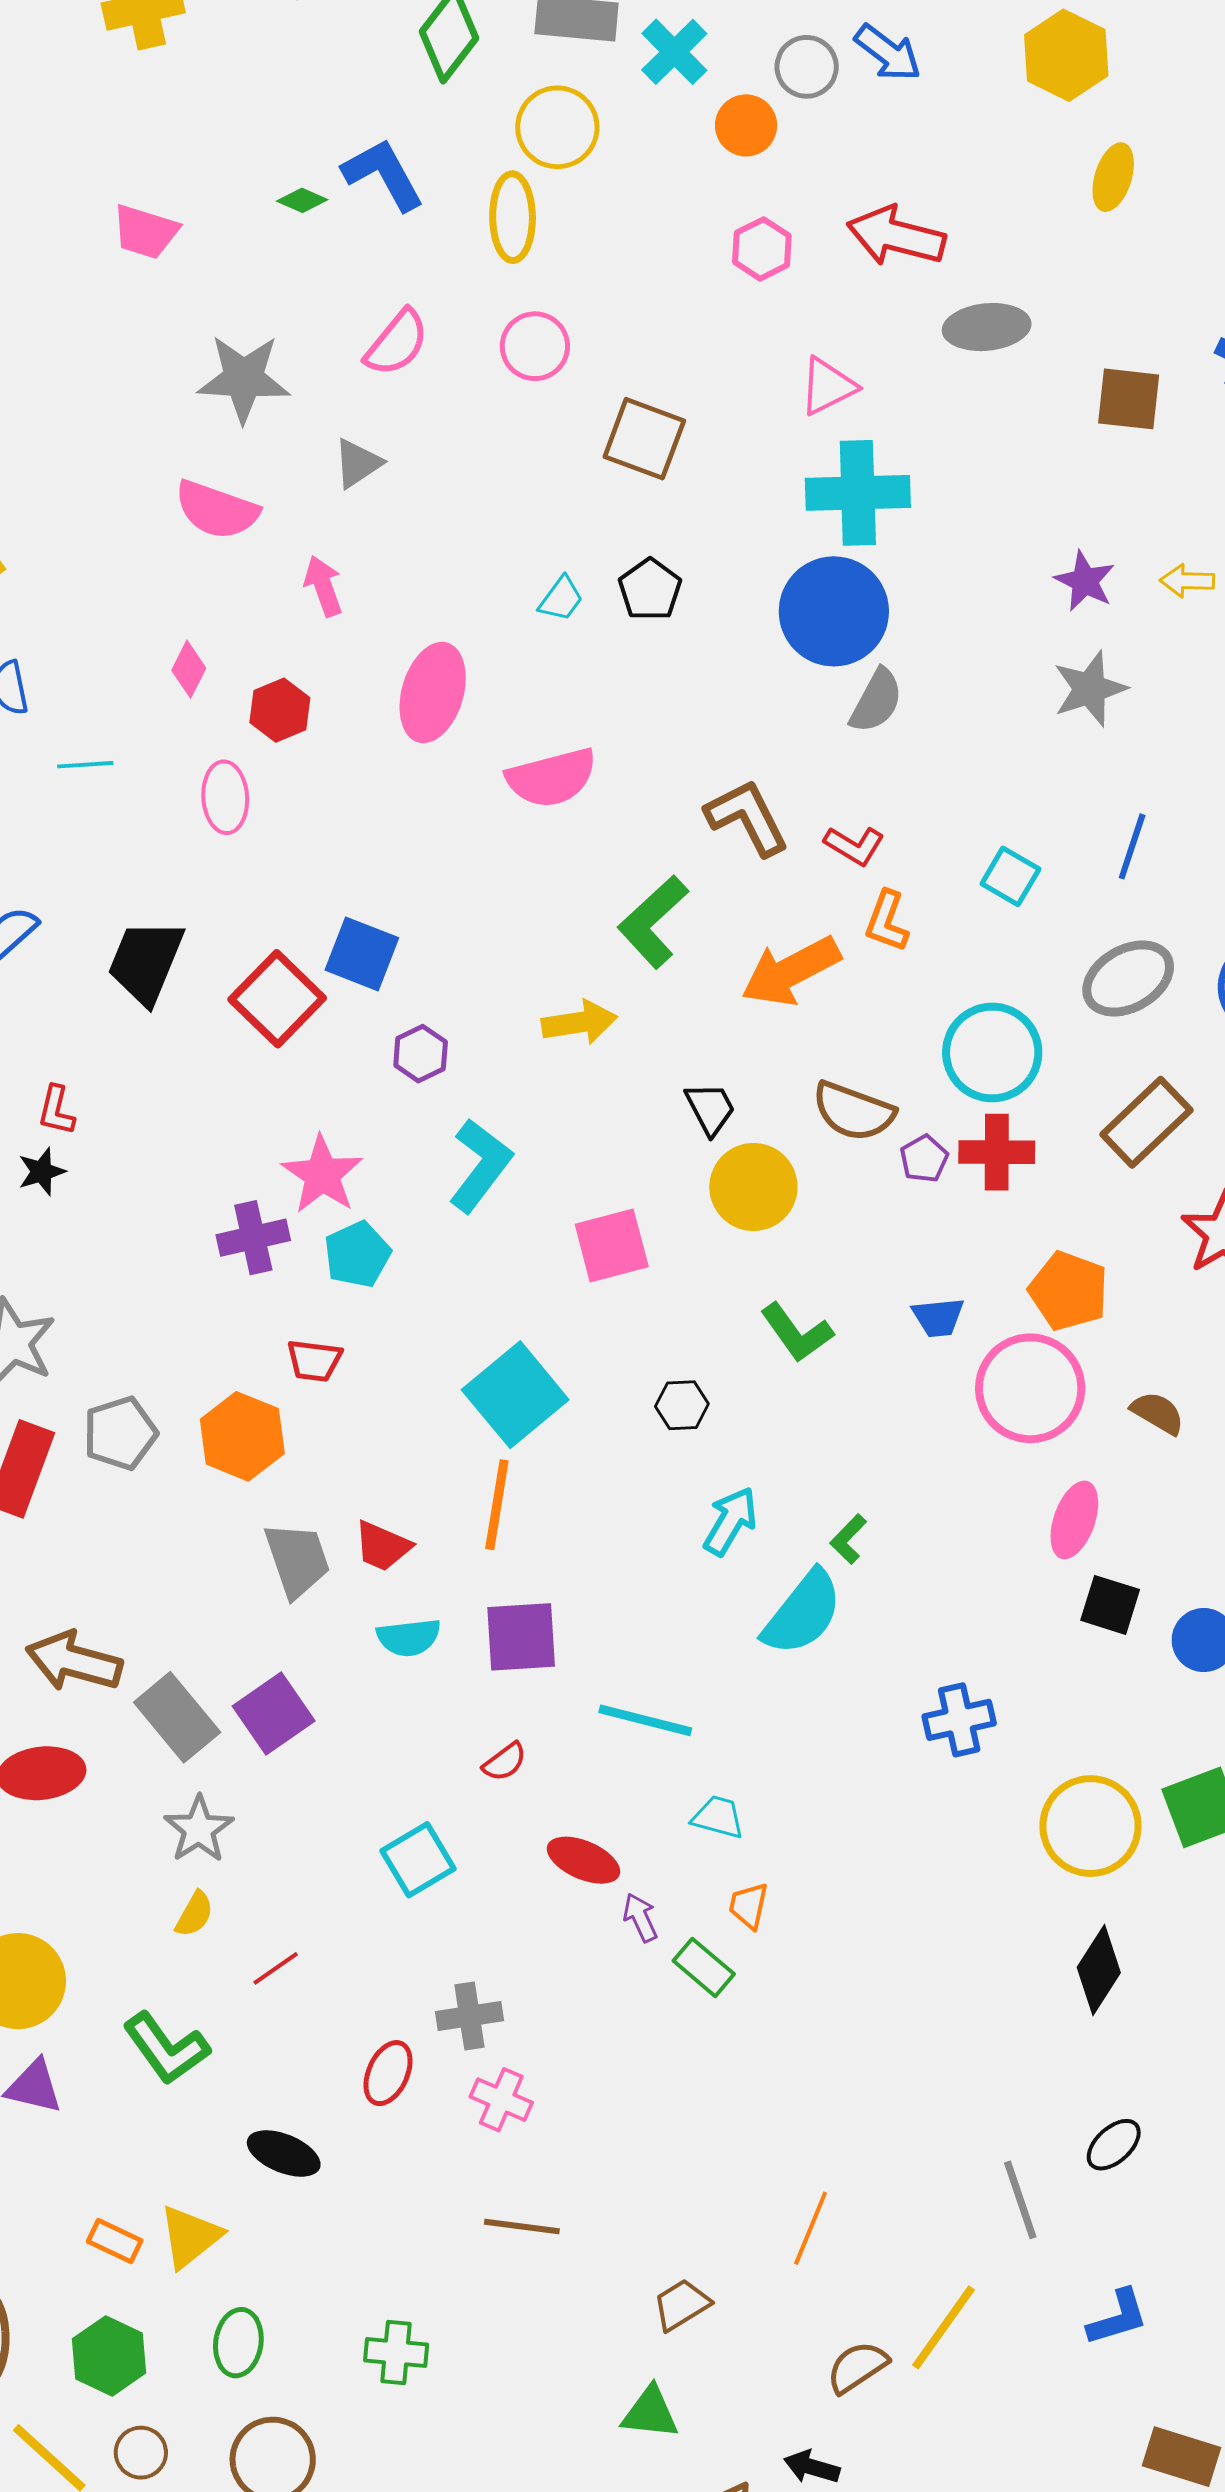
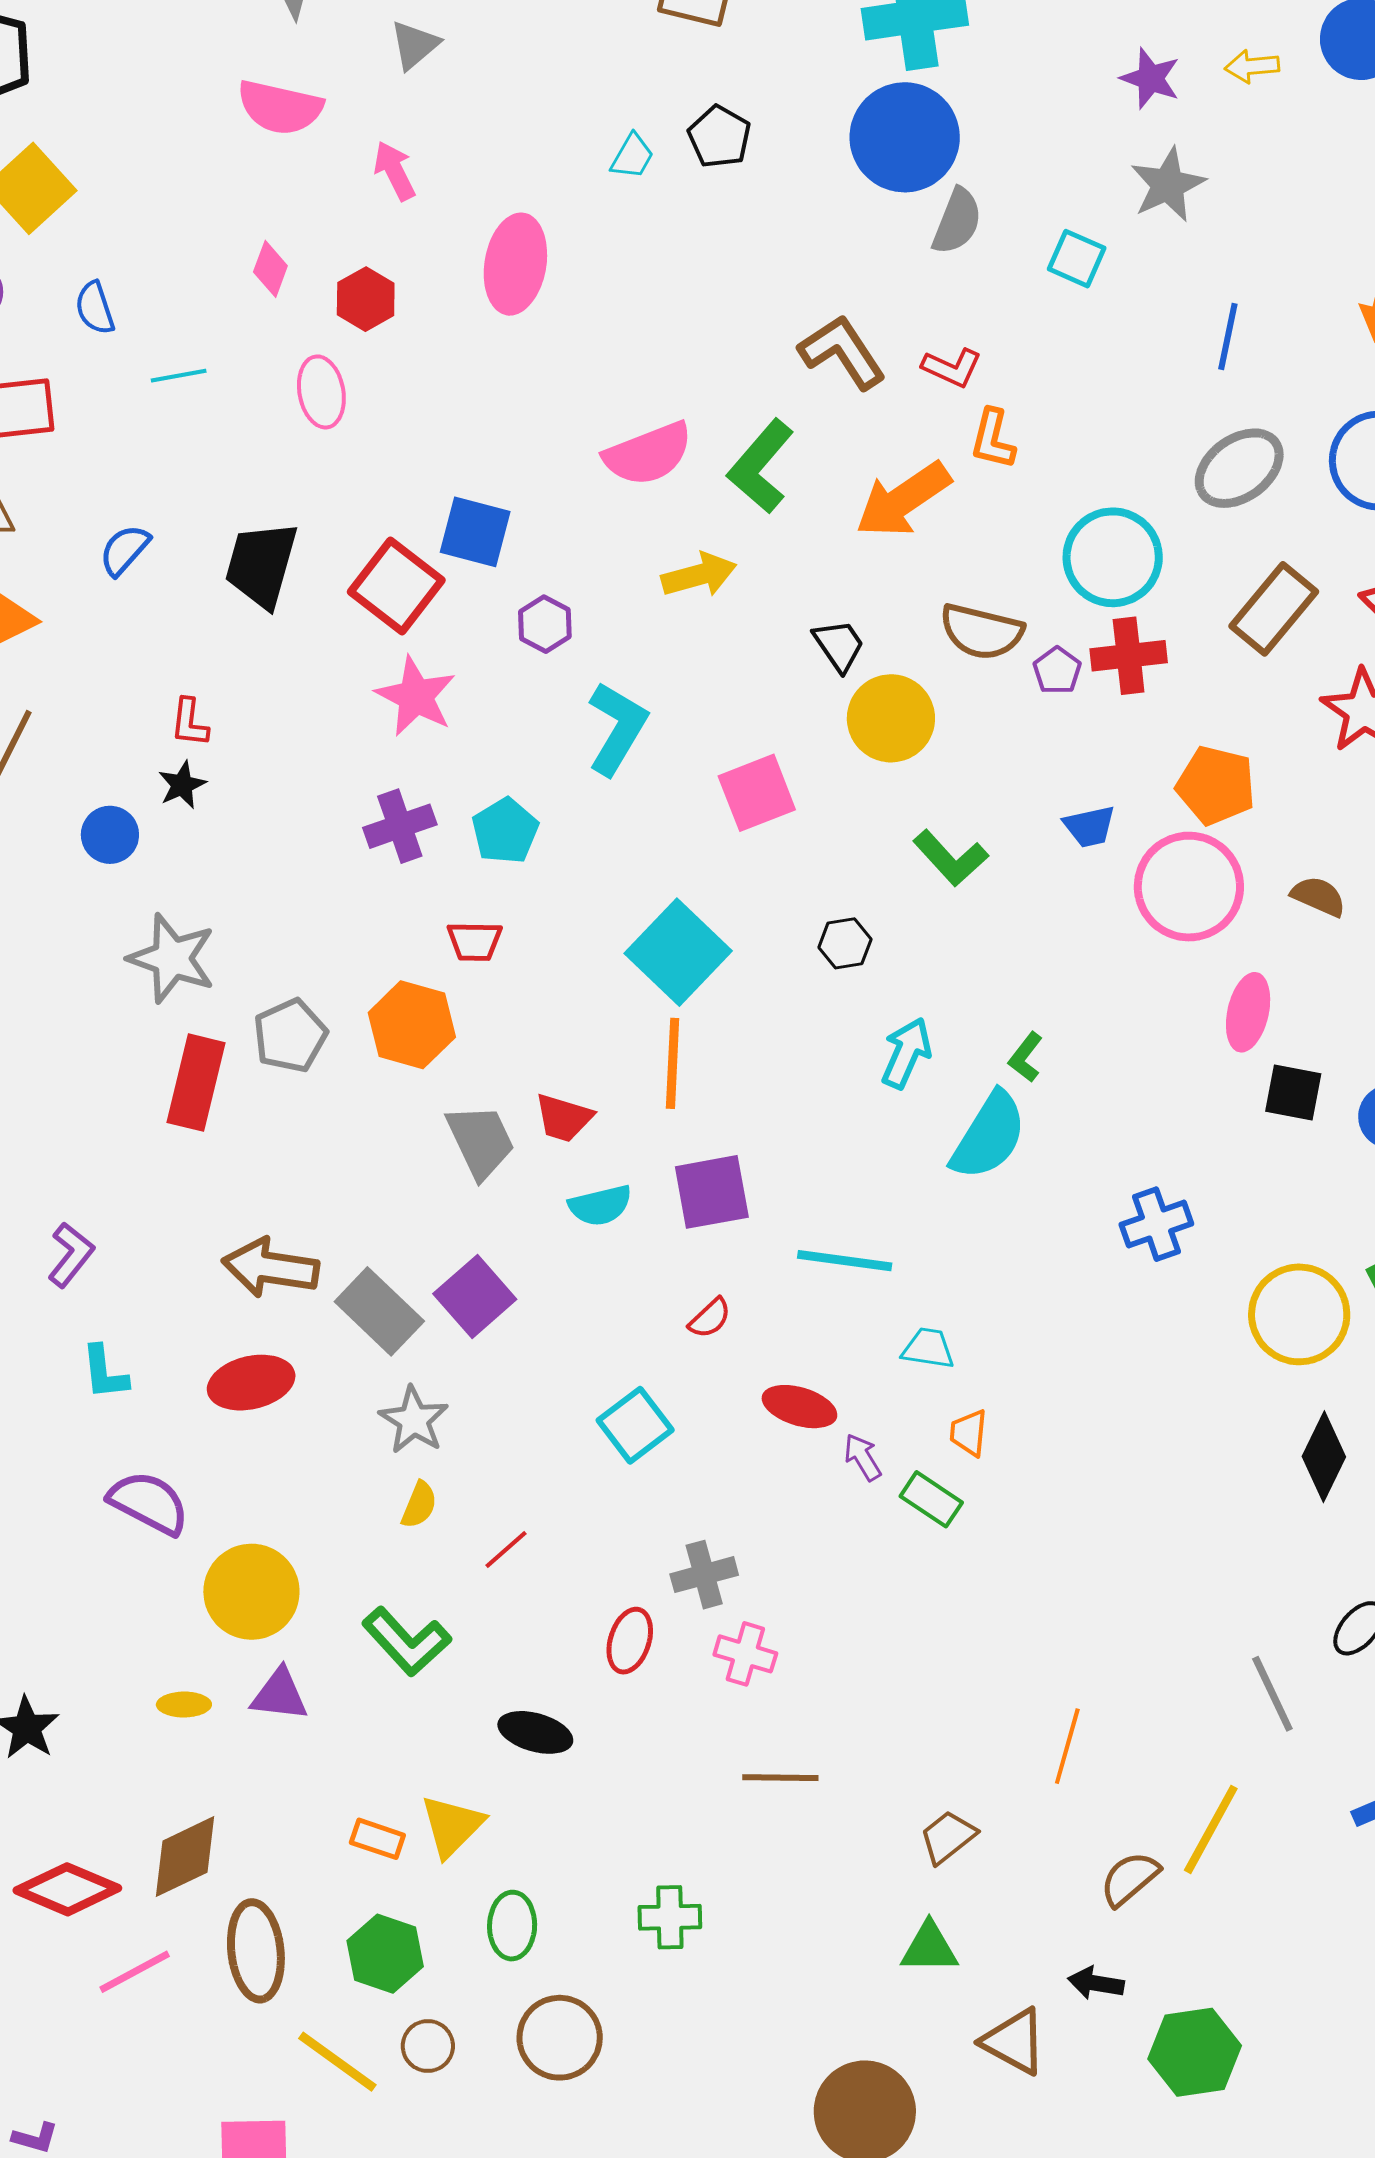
pink semicircle: (552, 778) -> (648, 454), moved
cyan square: (1010, 876) -> (1077, 259), moved
pink star: (322, 1175) -> (416, 696), moved

